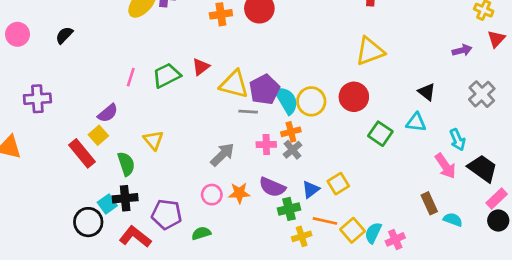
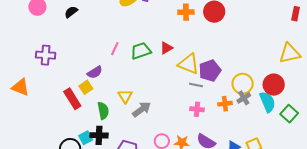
cyan semicircle: (286, 100) -> (267, 102), moved
pink cross: (266, 145) -> (197, 109), moved
gray cross: (293, 150) -> (244, 98), moved
gray arrow: (222, 155) -> (142, 109), moved

